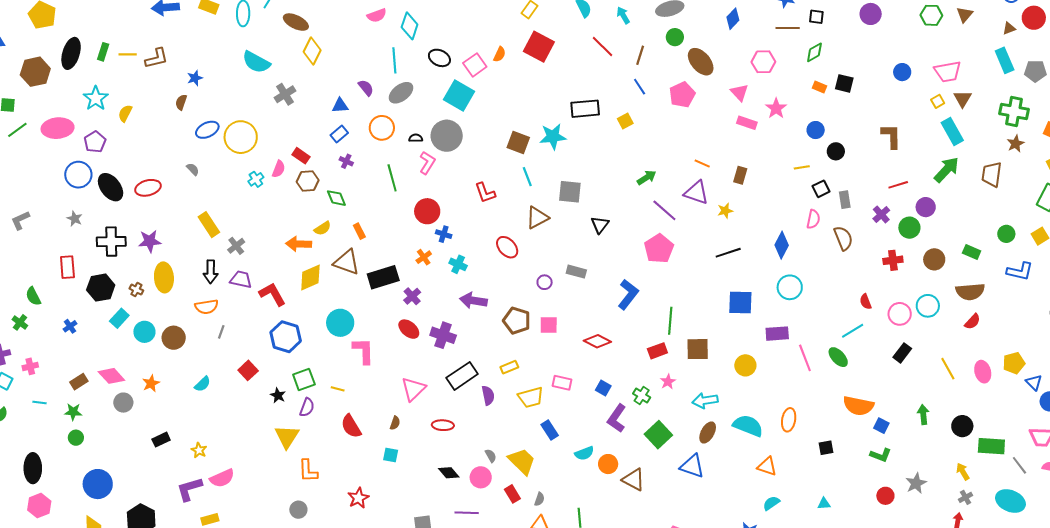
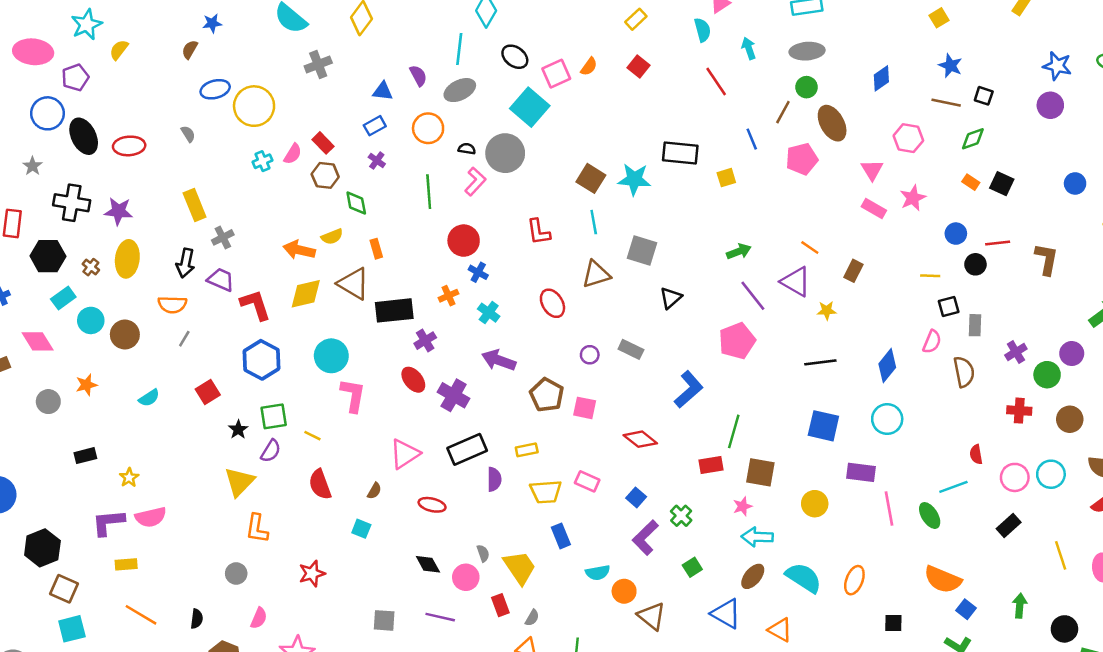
red square: (539, 47) -> (639, 66), size x0.6
brown line: (640, 55) -> (783, 112), moved
red line: (898, 185) -> (998, 243), moved
pink diamond: (111, 376) -> (38, 341), moved
pink star: (668, 382) -> (743, 506), moved
green square: (658, 435) -> (692, 567), size x0.6
orange triangle: (767, 466) -> (780, 630), moved

